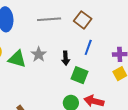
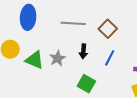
black arrow: (66, 58) -> (83, 51), moved
green square: (80, 75) -> (86, 84), moved

